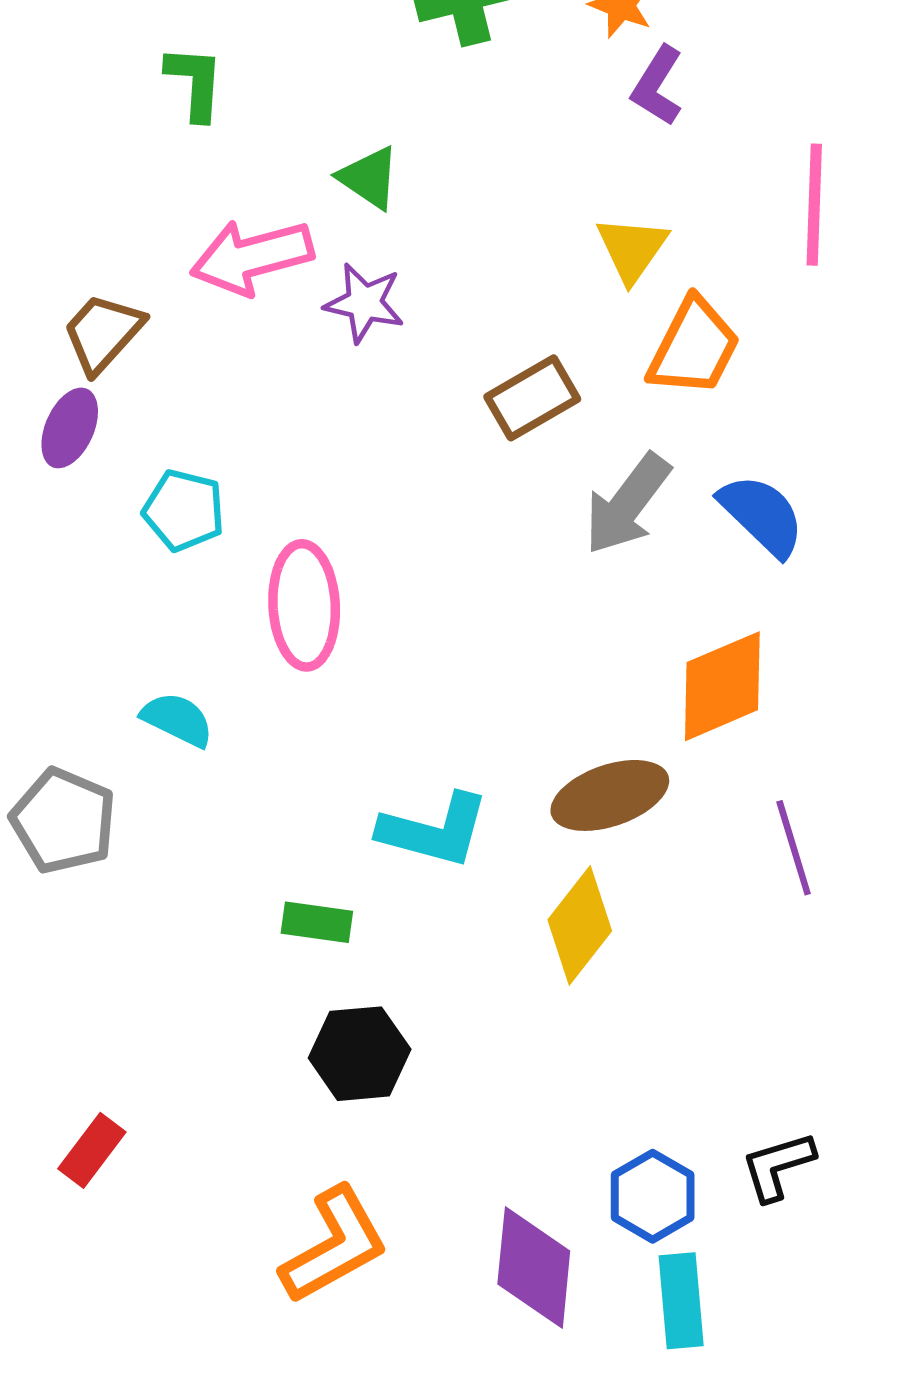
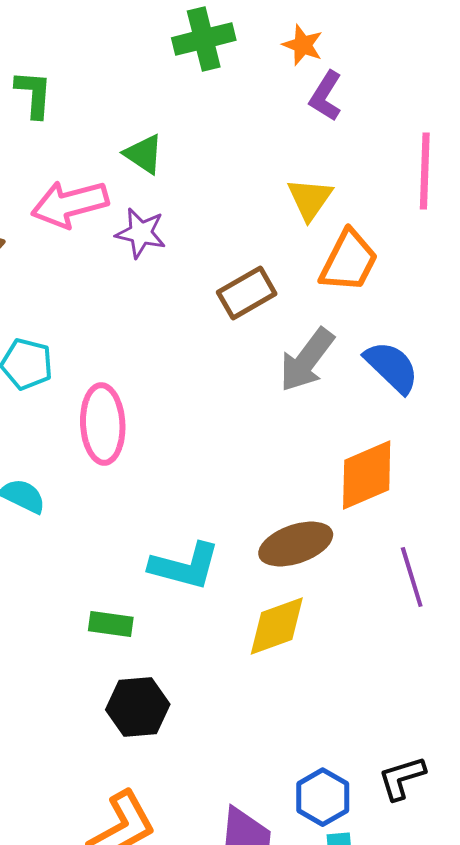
yellow diamond: (580, 925) -> (277, 626), turned 32

